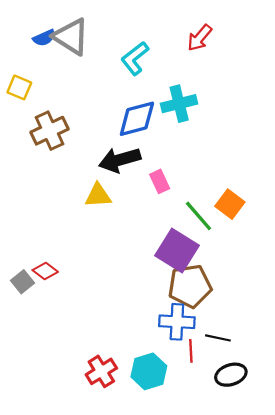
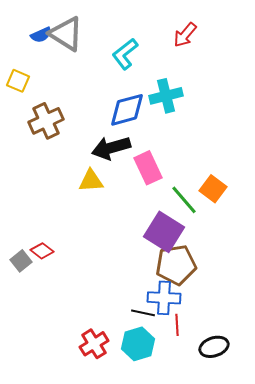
pink rectangle: (160, 181) -> (148, 168), size x1.5
black line: (218, 338) -> (143, 313), moved

